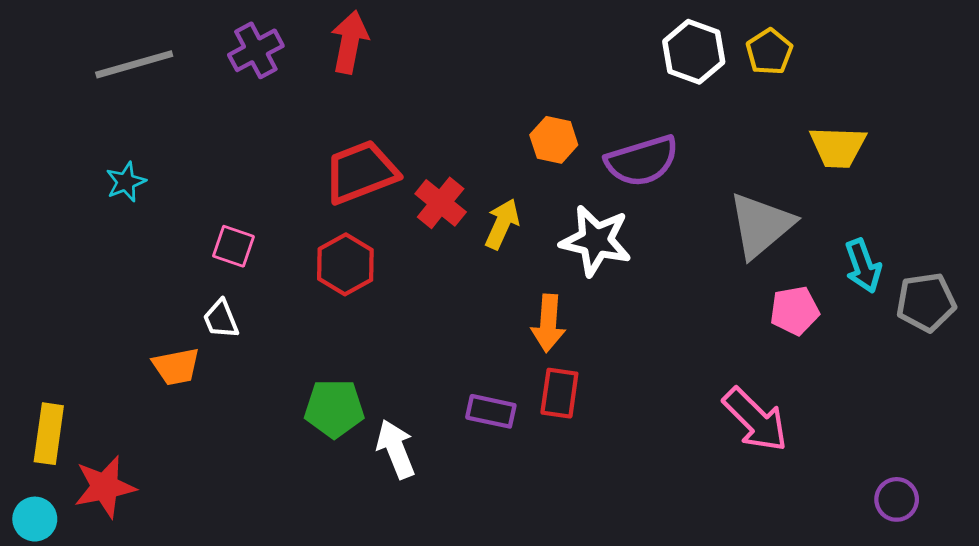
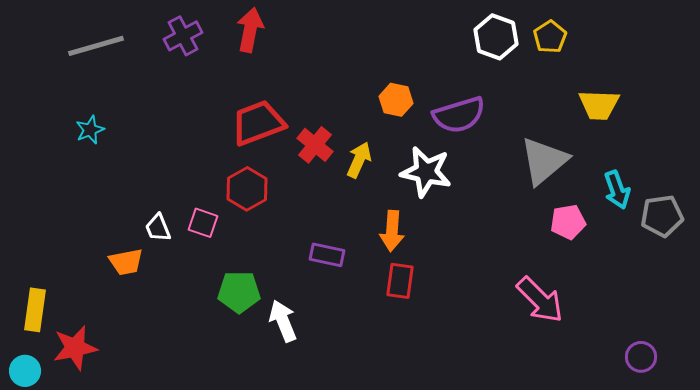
pink square: (233, 246) -> (203, 223), moved
purple rectangle: (491, 411) -> (327, 255), moved

